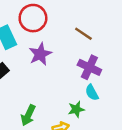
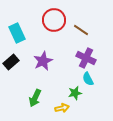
red circle: (33, 18) -> (54, 20), moved
purple star: (40, 54) -> (43, 61), moved

